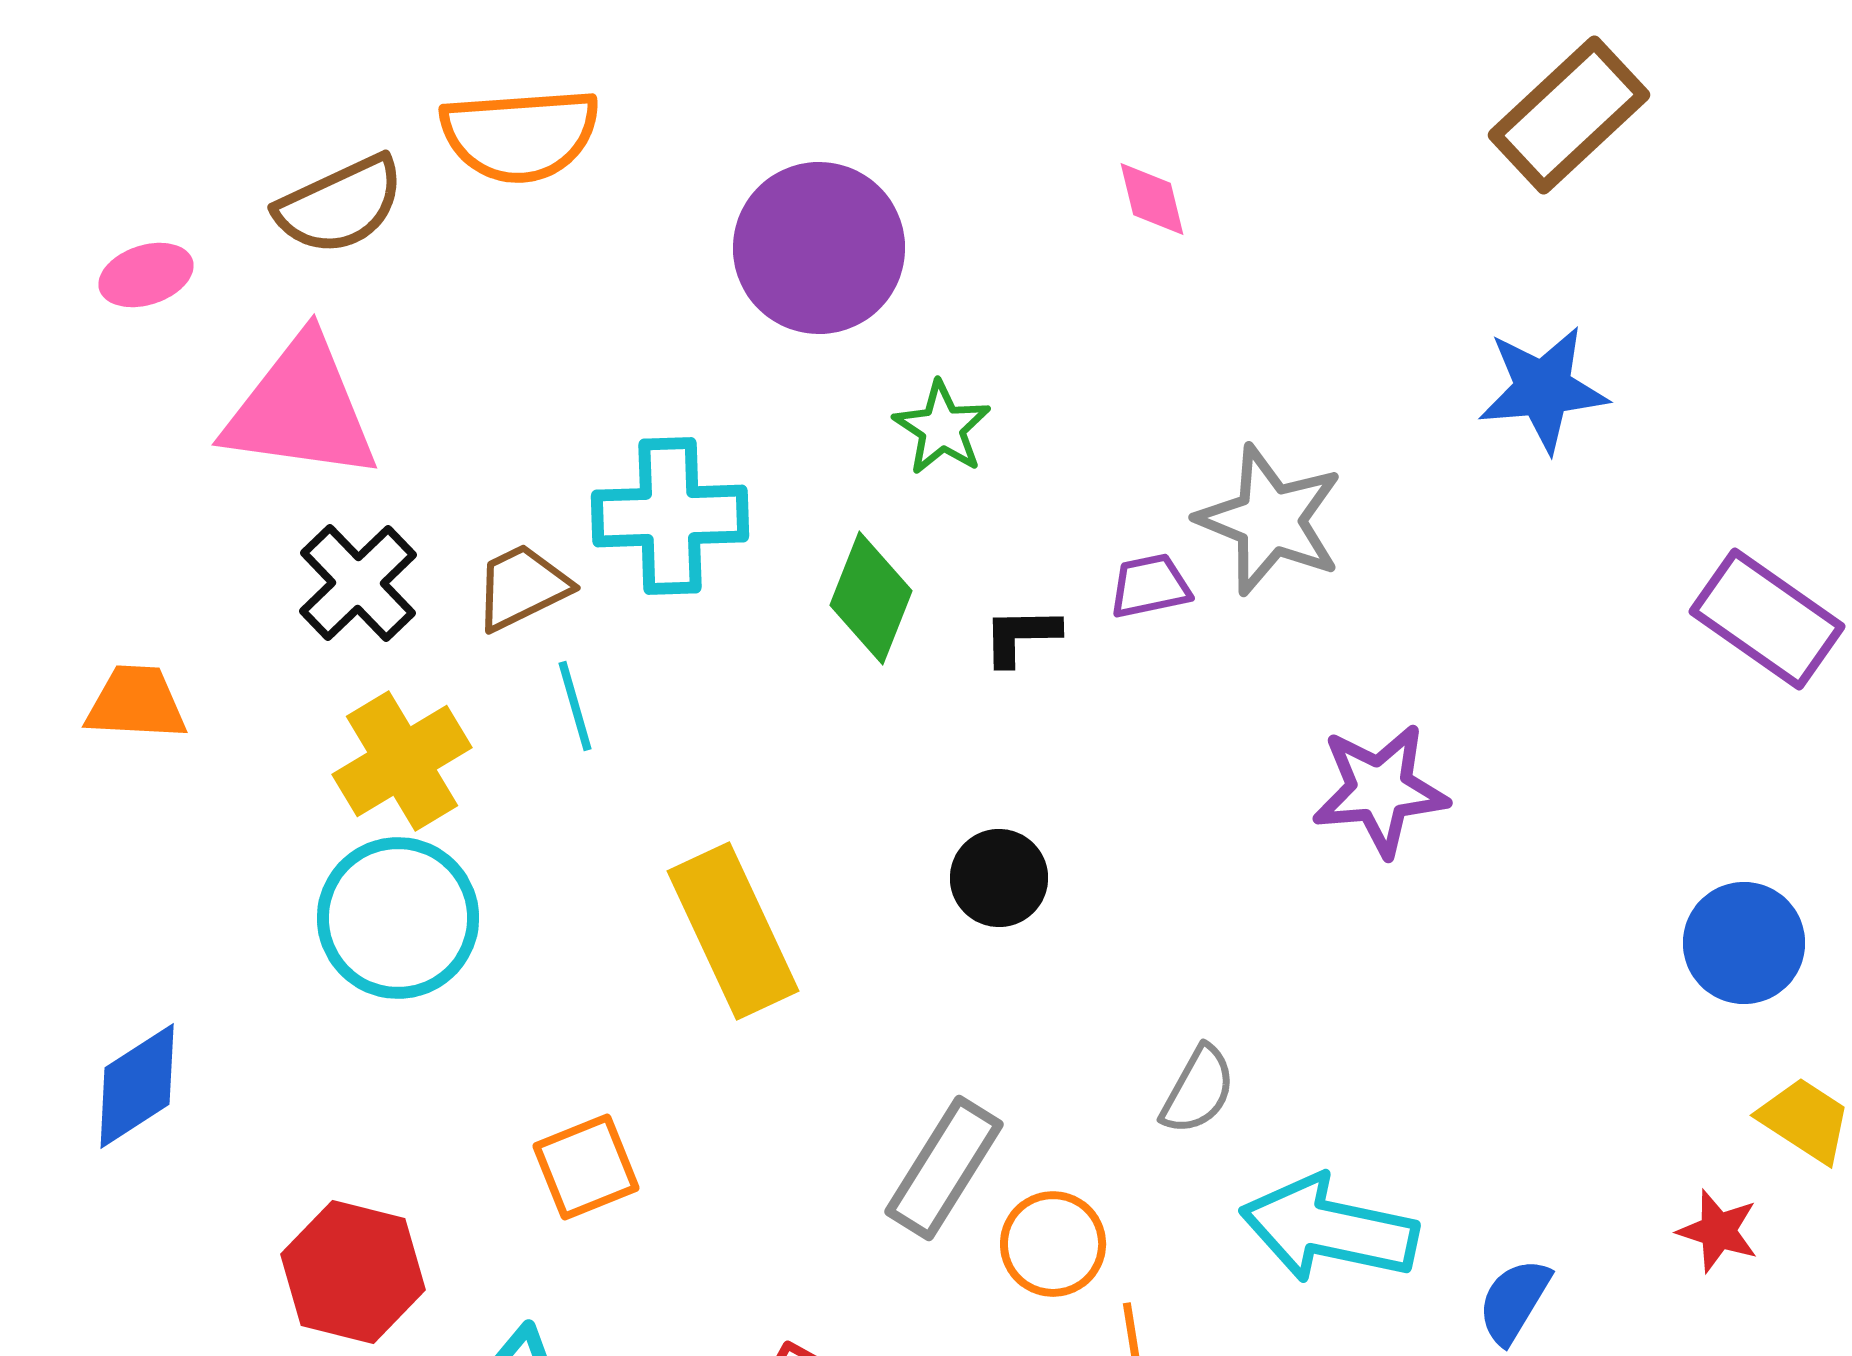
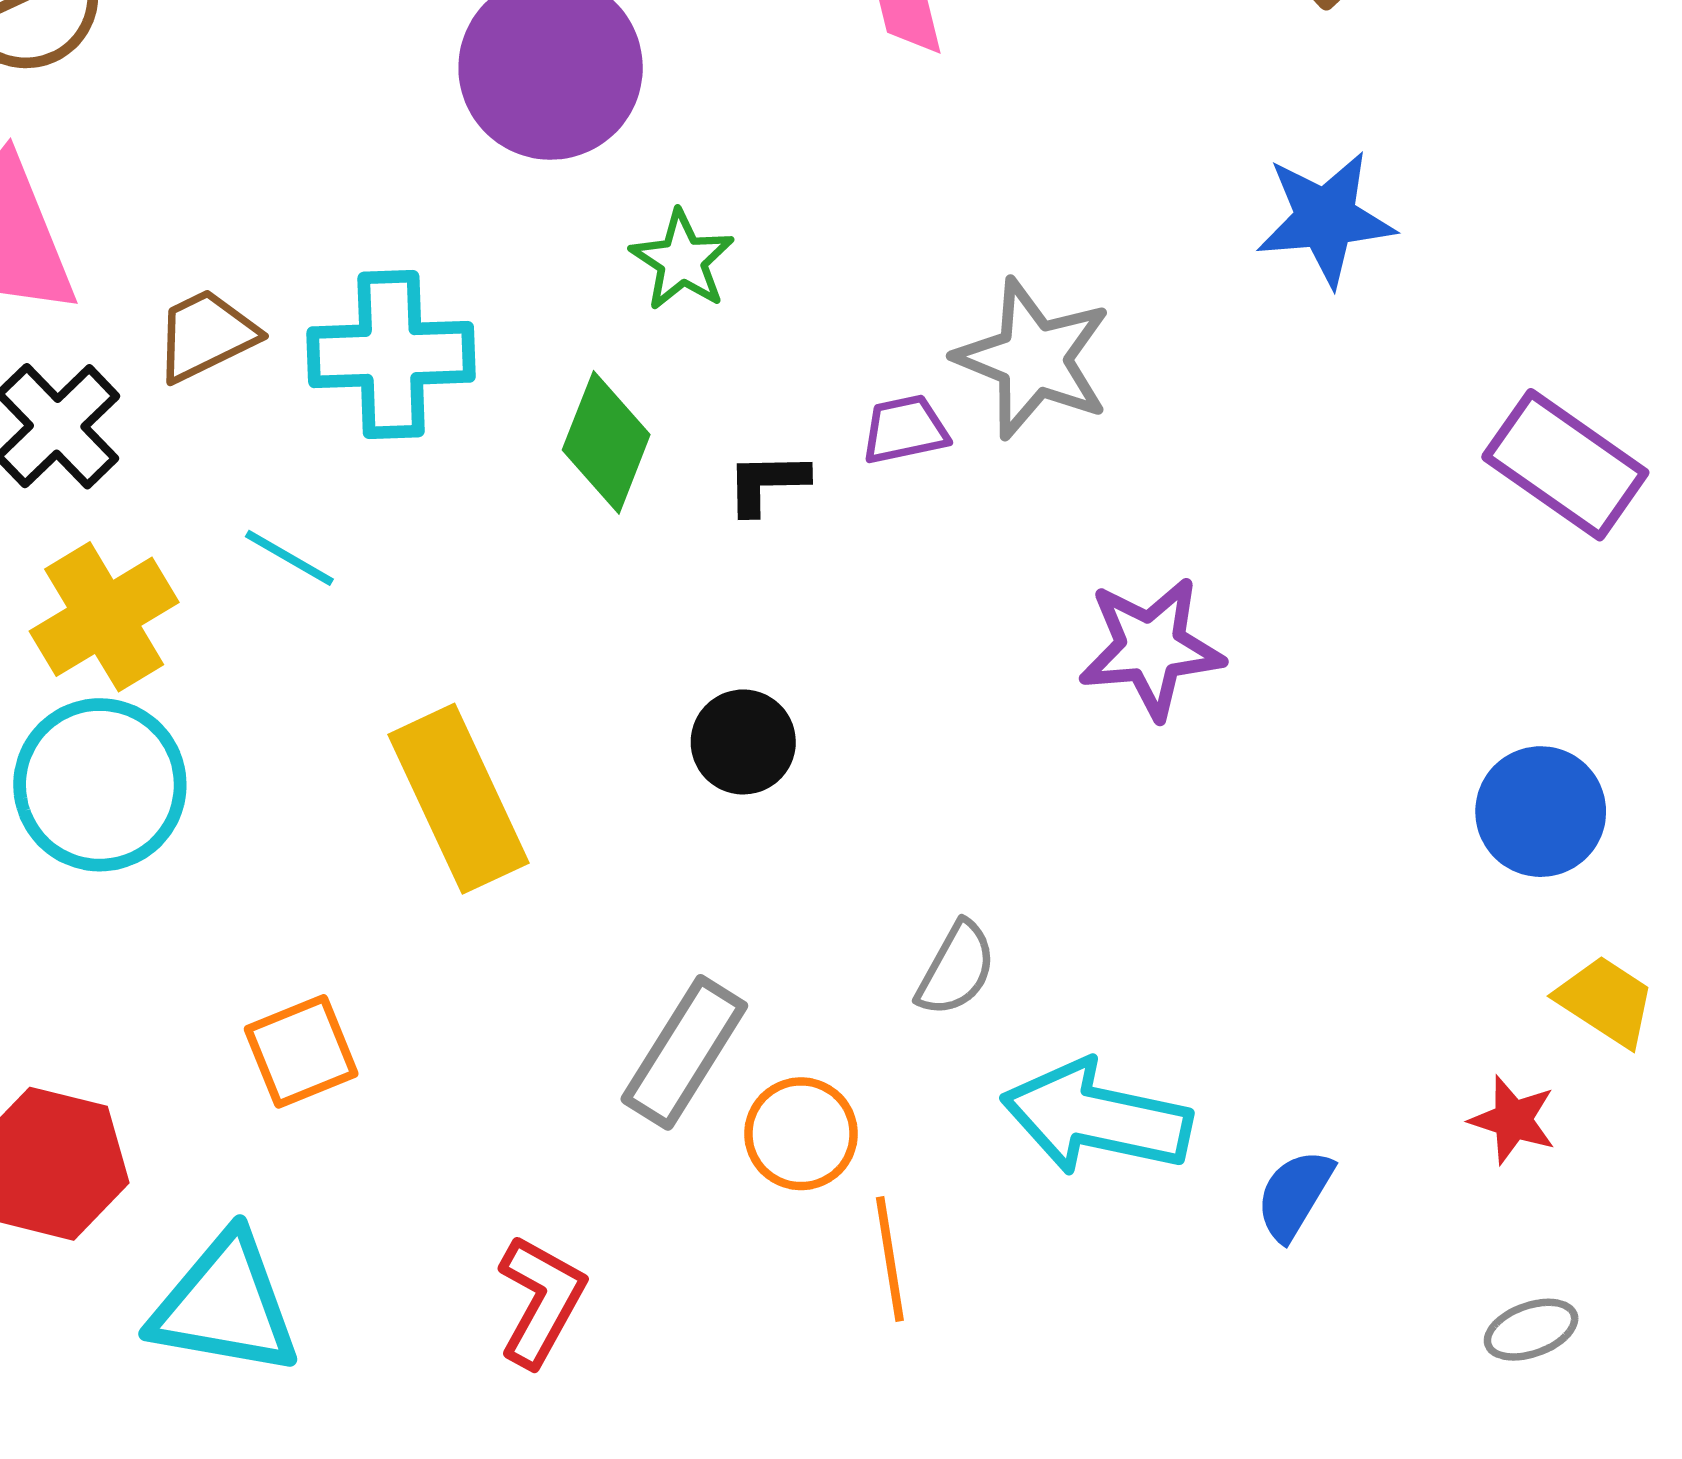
brown trapezoid: (522, 587) -> (206, 335), moved
cyan line: (575, 706) -> (289, 558), turned -44

